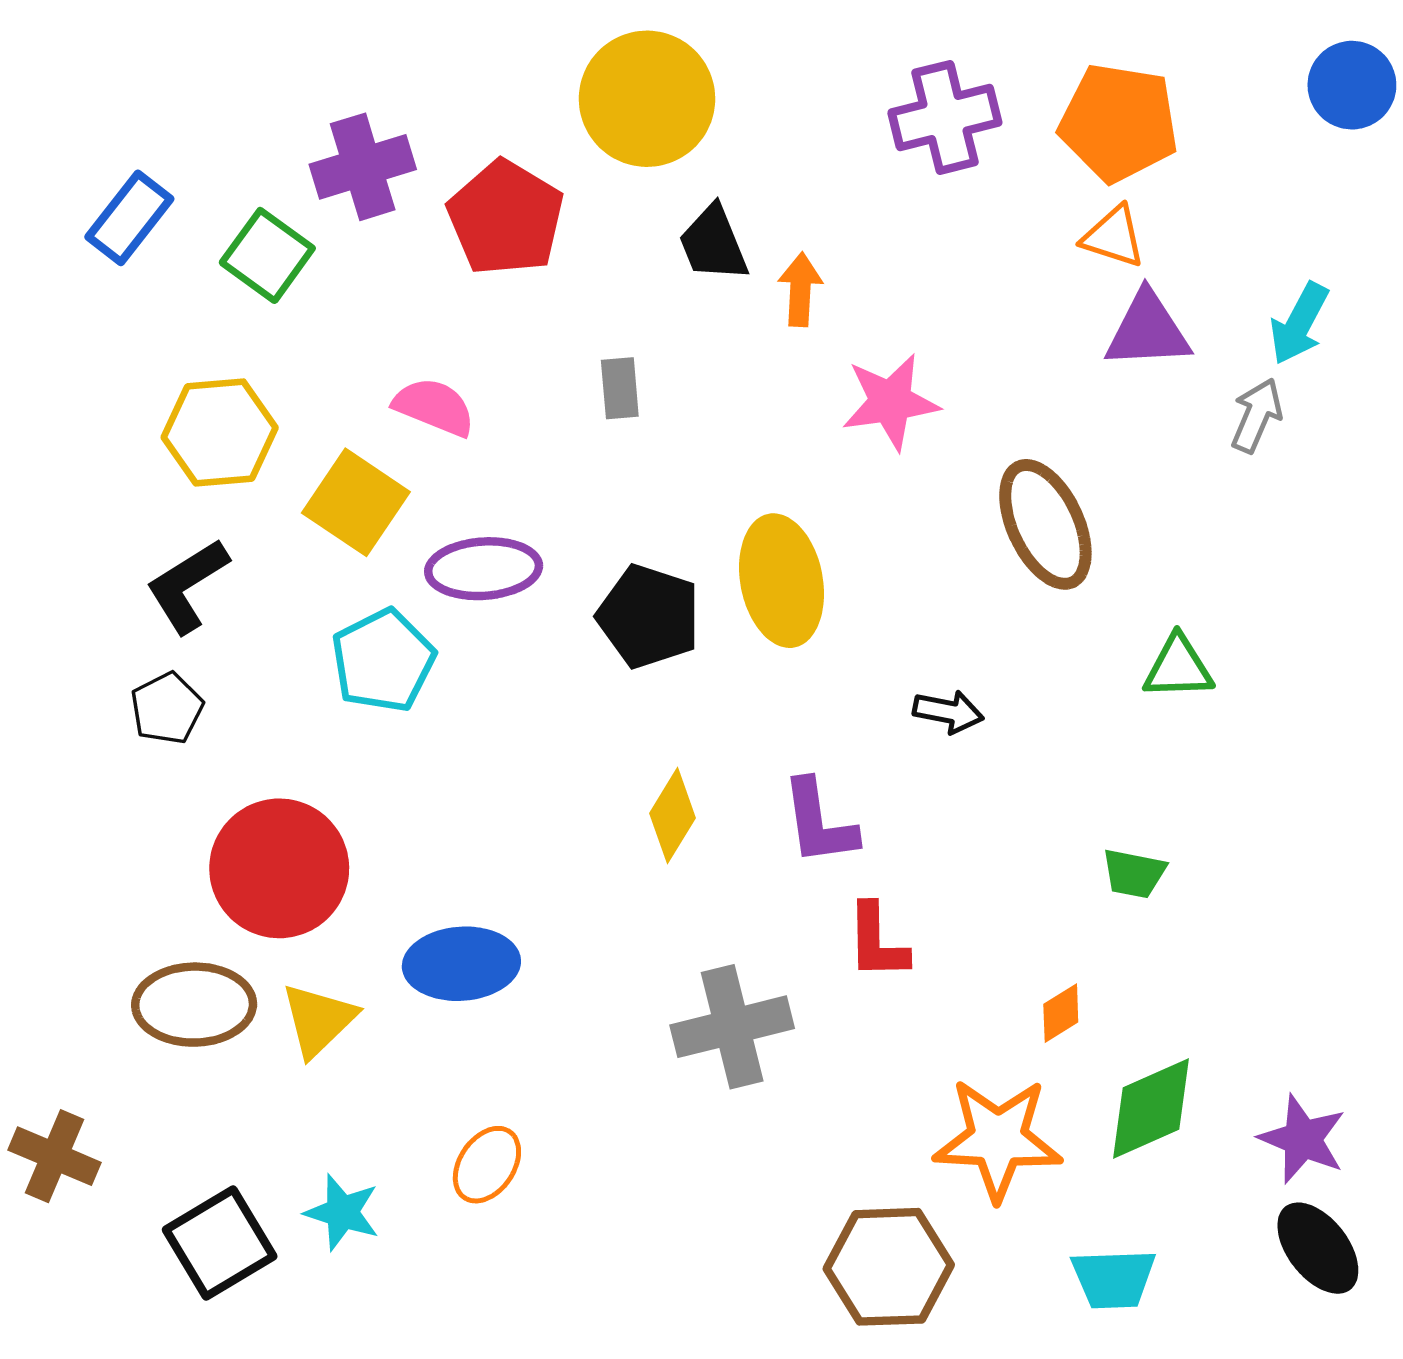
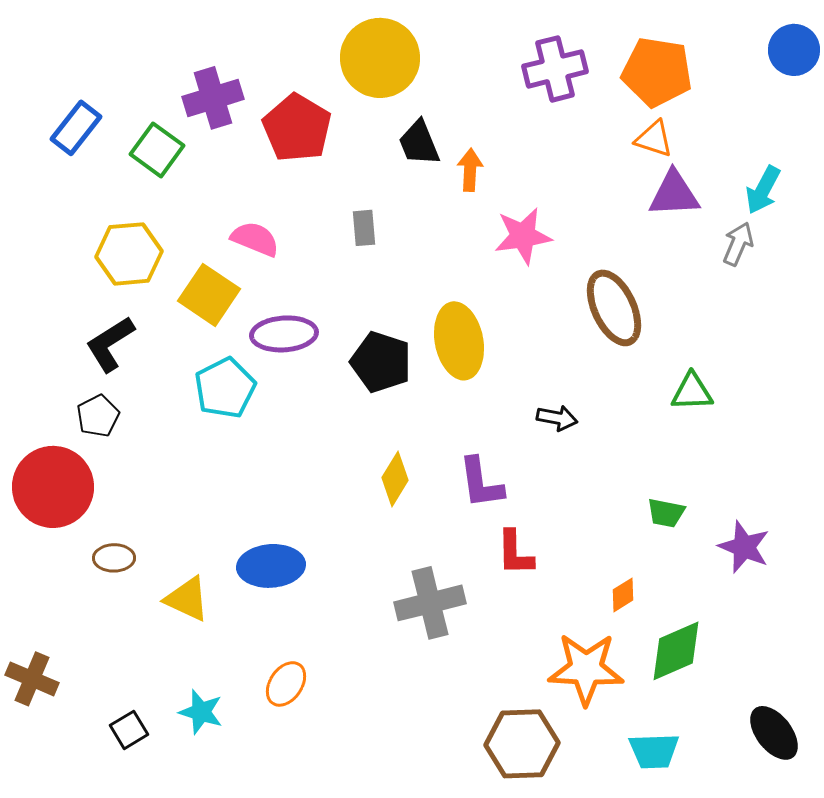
red circle: (279, 868) -> (53, 487), moved
brown ellipse: (194, 1005) -> (114, 558), moved, size x0.6
yellow triangle: (318, 1020) -> (187, 599), turned -51
purple star: (1303, 1139) -> (744, 547), moved
black square: (220, 1243) -> (129, 730), size x0.6

